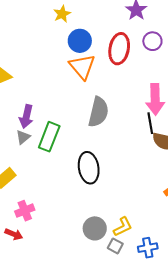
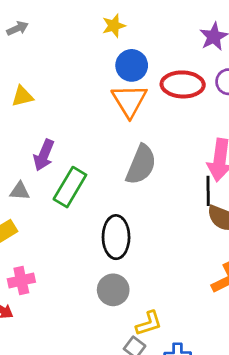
red ellipse: (119, 49) -> (183, 84), turned 72
gray triangle: (23, 137) -> (20, 191), moved, turned 35
gray circle: (95, 228) -> (113, 290), moved

